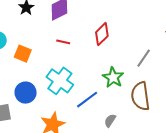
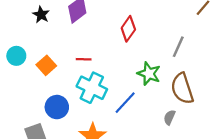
red line: (63, 42) -> (84, 59), moved
orange square: (23, 54) -> (46, 65), turned 36
gray semicircle: (110, 121) -> (169, 117), moved

